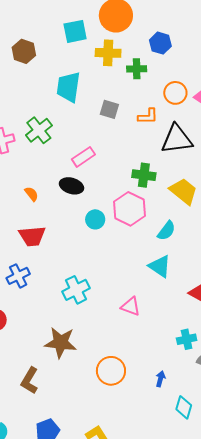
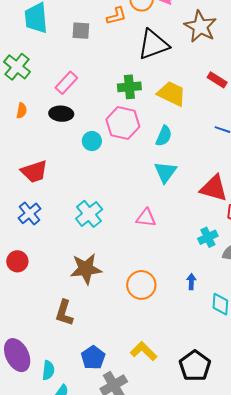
orange L-shape: (148, 116) -> (116, 16), moved
orange semicircle: (31, 194) -> (22, 111), moved, turned 63
cyan triangle: (160, 266) -> (165, 172), turned 45

